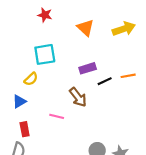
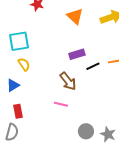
cyan square: (45, 54) -> (19, 41), moved
yellow semicircle: (31, 79) -> (24, 64), turned -80
pink line: (57, 116) -> (61, 104), moved

